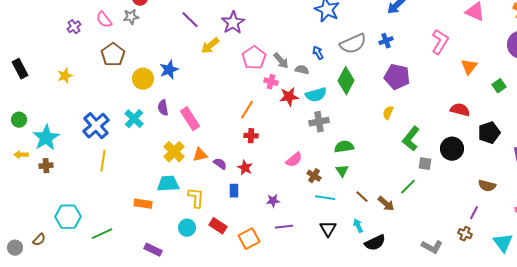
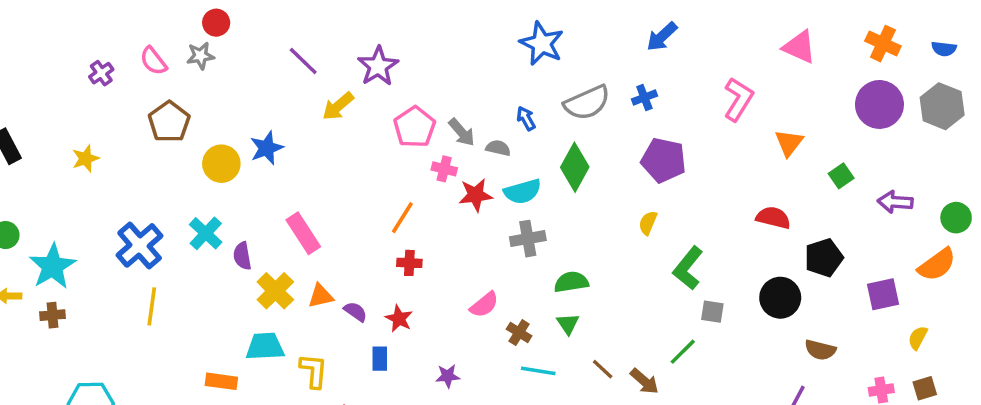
purple semicircle: (163, 108) -> (242, 256), moved
black circle: (452, 149) -> (780, 298), moved

